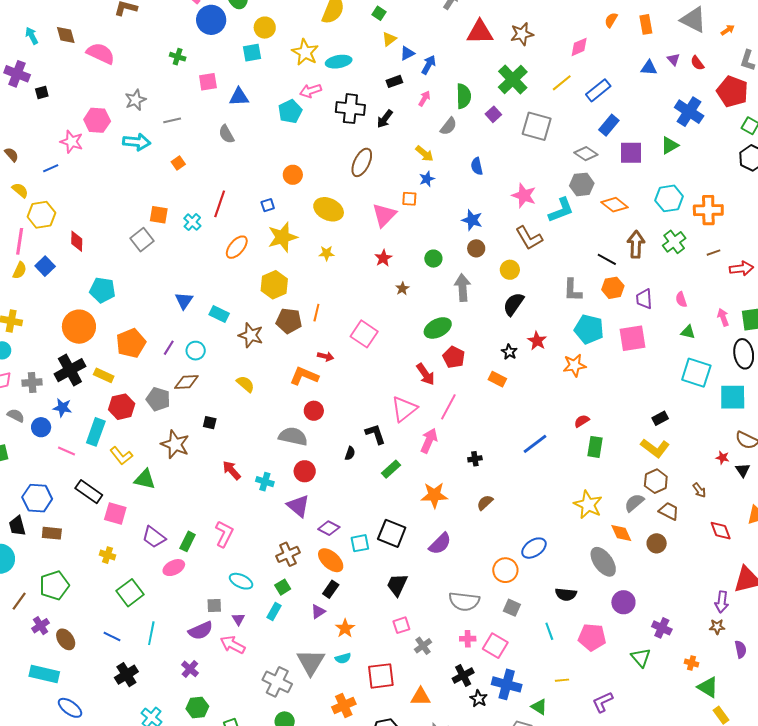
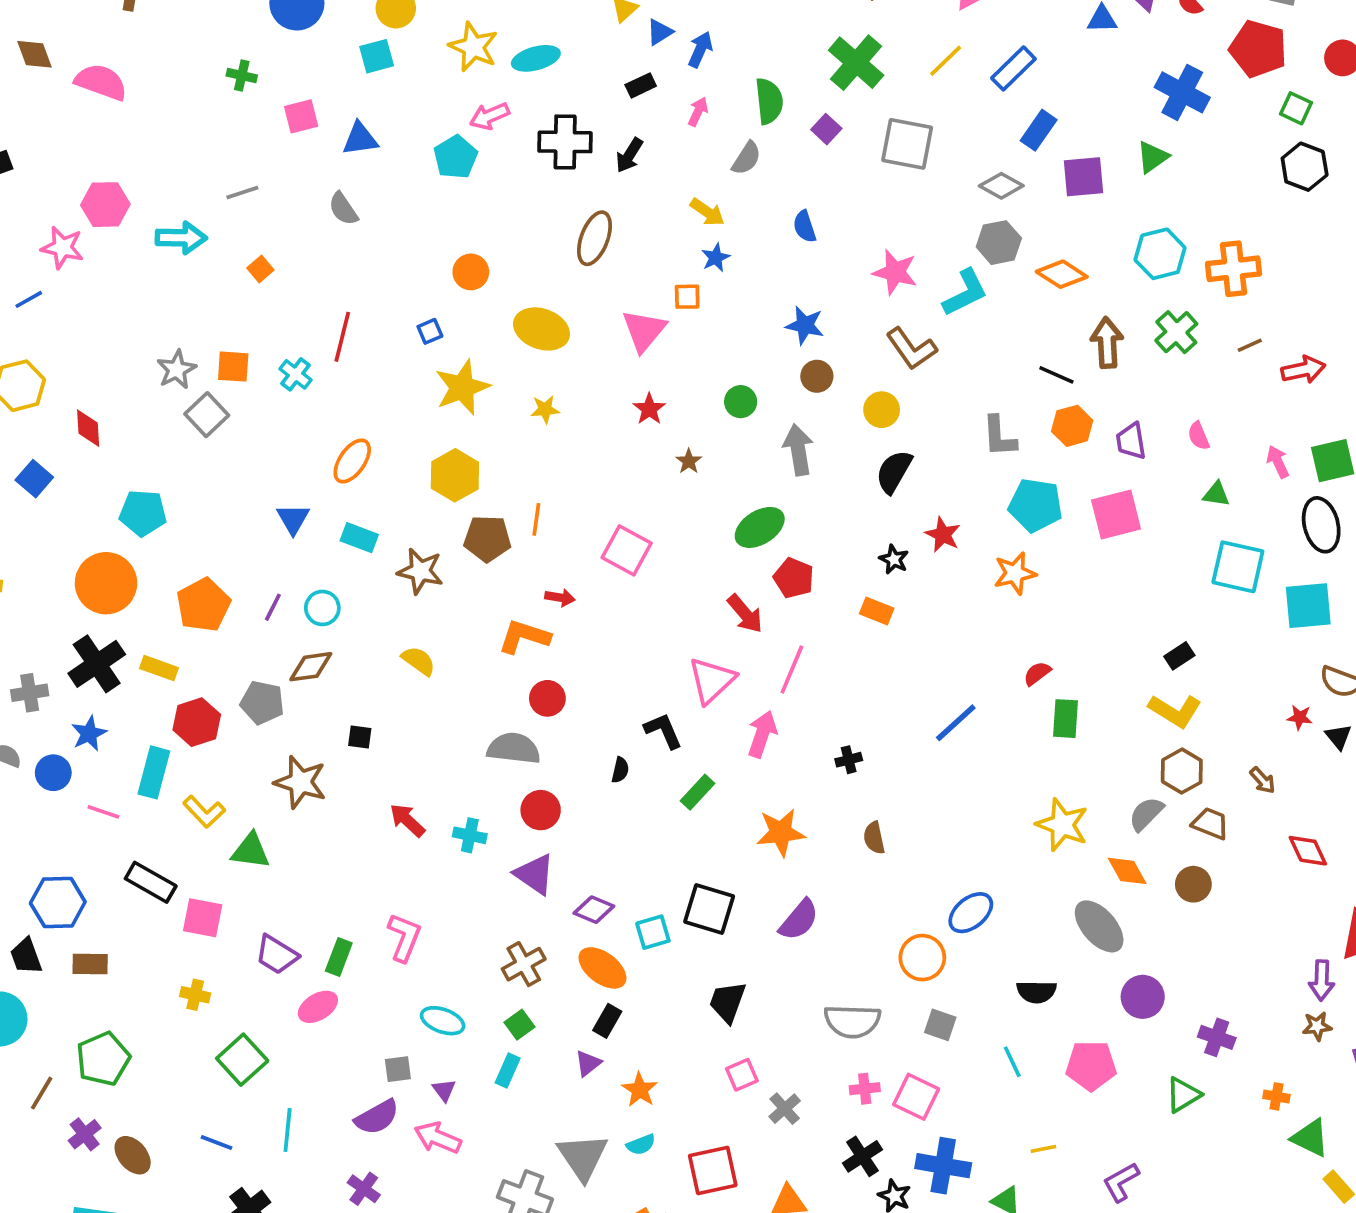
gray star: (136, 100) -> (177, 370), moved
orange ellipse: (237, 247) -> (352, 461), moved
blue star: (62, 408) -> (89, 734), turned -30
brown semicircle: (485, 503) -> (874, 838), turned -54
green triangle: (641, 658) -> (1183, 1095), turned 45

